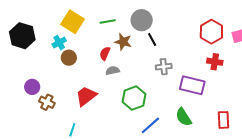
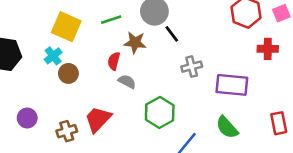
red cross: (215, 62) -> (268, 49), moved
gray semicircle: (113, 71) -> (127, 82), turned 48
brown cross: (47, 102) -> (67, 131), moved, turned -35

